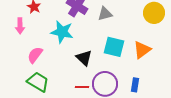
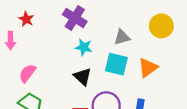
gray triangle: (105, 14) -> (122, 37), moved
cyan star: (62, 32) -> (84, 47), moved, size x0.7

